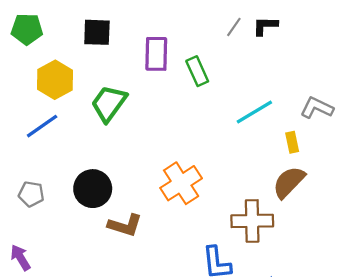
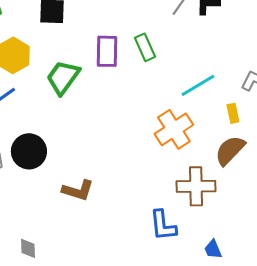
purple rectangle: (156, 54) -> (107, 51), moved
orange cross: (181, 183) -> (174, 129), moved
black circle: (93, 189) -> (29, 151), moved

